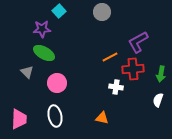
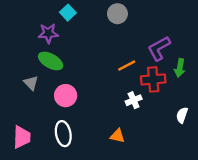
green arrow: (161, 74) -> (180, 68), moved
white cross: (116, 87) -> (134, 100), turned -32

